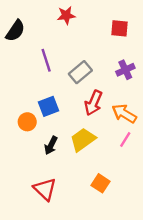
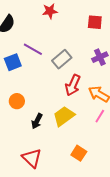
purple line: (46, 60) -> (33, 49), turned -42
blue square: (48, 106) -> (13, 62), moved

